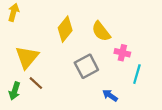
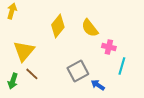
gray square: (86, 66) -> (78, 71), moved

